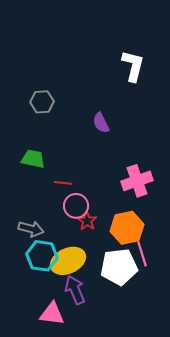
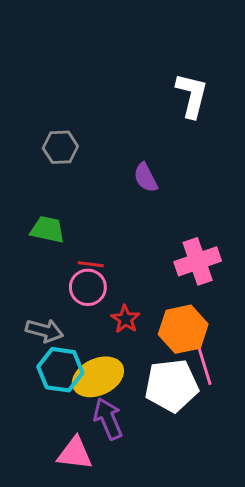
pink circle: (76, 206) -> (88, 287), moved

